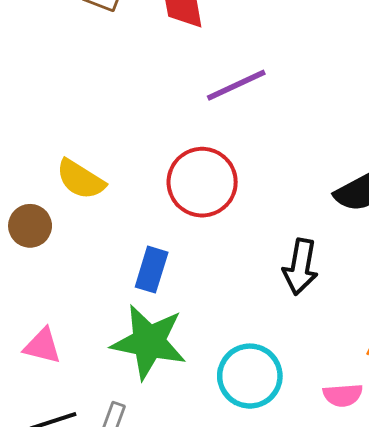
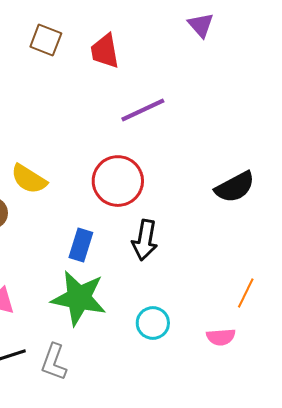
black arrow: (300, 267) -> (145, 240), moved
cyan circle: (250, 376) -> (153, 323), size x0.7

